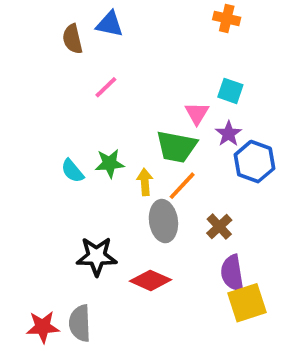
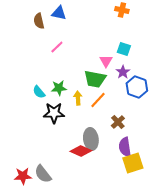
gray ellipse: (163, 221) -> (91, 139), moved
black star: (97, 256) -> (54, 113), moved
gray semicircle: (80, 323) -> (43, 174), turned -36

